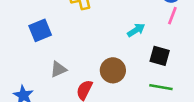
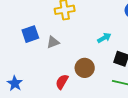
gray triangle: (58, 69) -> (53, 42), moved

